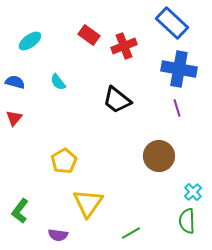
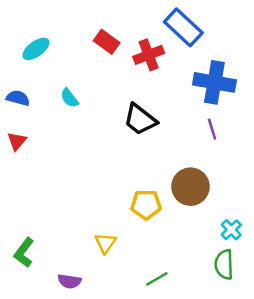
blue rectangle: (172, 23) -> (183, 27), moved
yellow pentagon: (64, 161) -> (146, 205), moved, turned 30
yellow triangle: (88, 203) -> (105, 243), size x0.6

